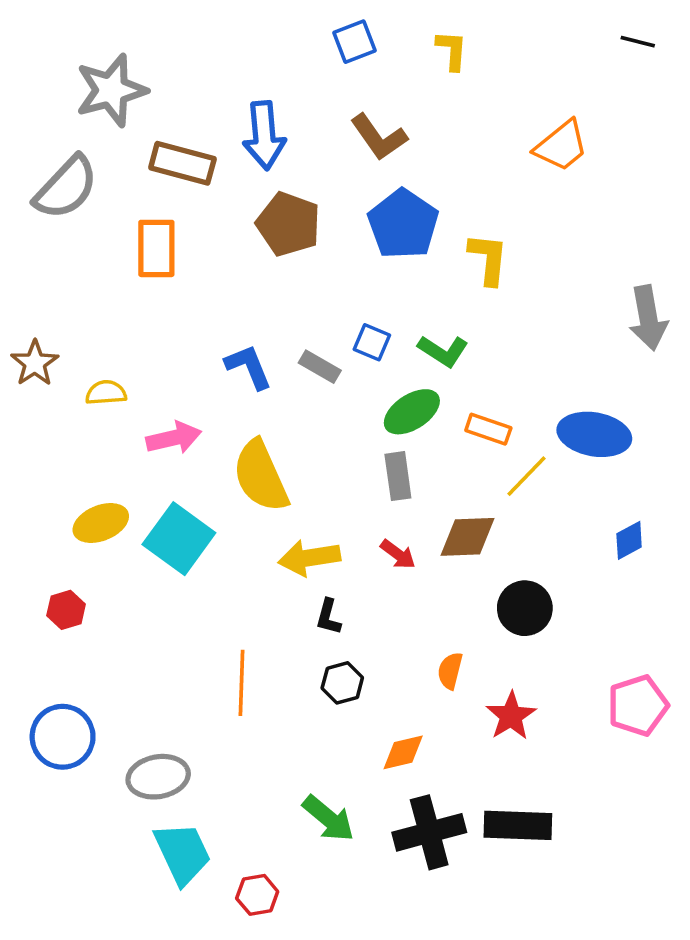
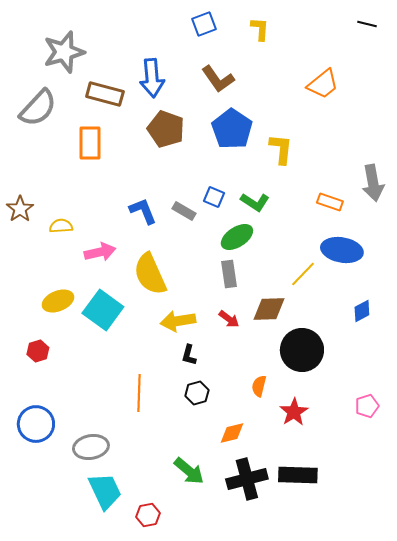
orange rectangle: (488, 429) -> (330, 202), moved
black circle: (525, 608) -> (302, 350), size x1.4
pink pentagon: (638, 705) -> (367, 406), size x0.7

